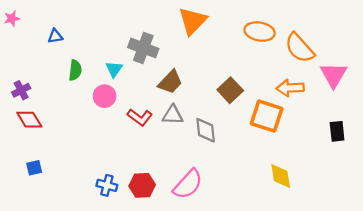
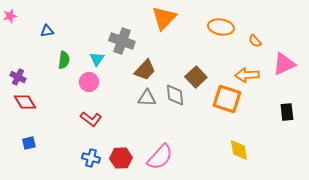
orange semicircle: (300, 48) -> (255, 41), size x0.5
pink triangle: (334, 75) -> (284, 64), turned 35
purple cross: (21, 90) -> (18, 77), turned -35
red L-shape: (140, 117) -> (91, 119), moved
gray diamond: (206, 130) -> (175, 95), moved

